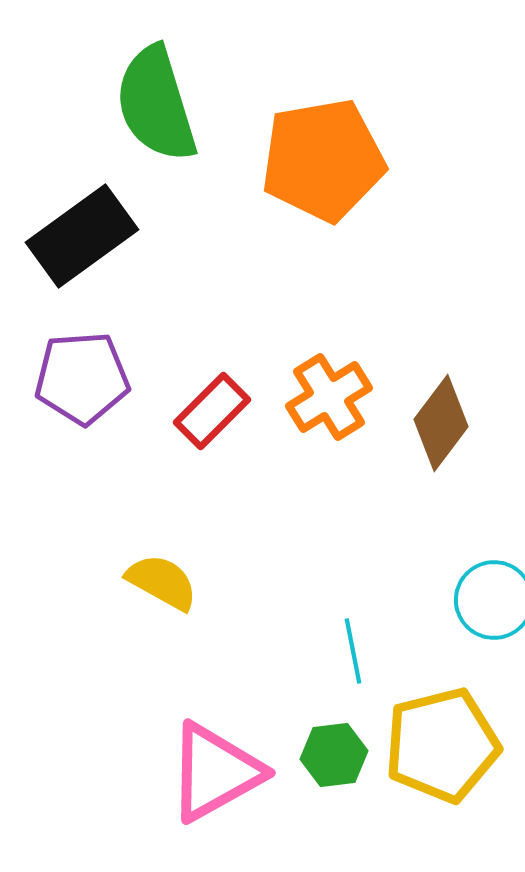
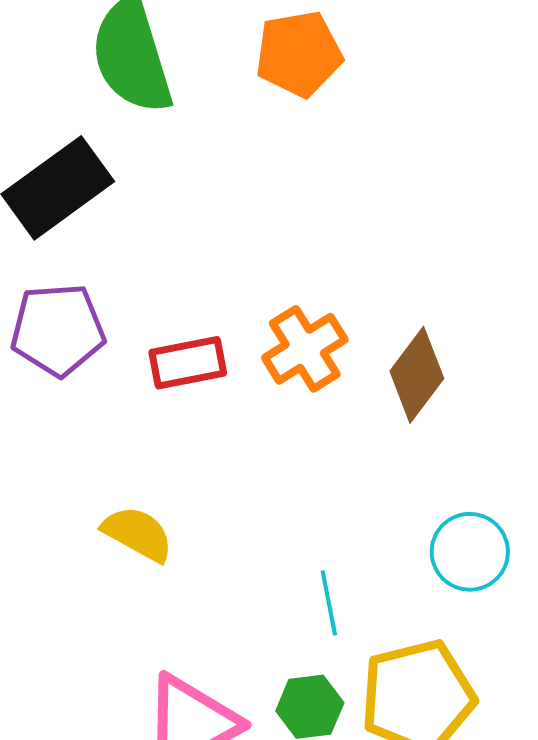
orange pentagon: (323, 160) -> (299, 54), moved, size x0.7
red rectangle: (212, 411) -> (188, 363), turned 34

